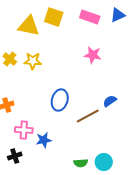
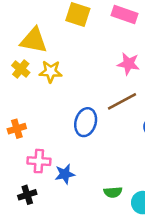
yellow triangle: (29, 26) -> (34, 40), moved
brown line: (88, 116) -> (122, 101), moved
green semicircle: (81, 163) -> (113, 192), moved

